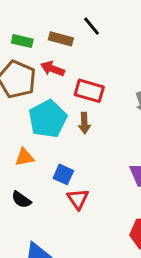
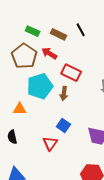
blue square: (63, 174) -> (63, 126), moved
black semicircle: (21, 200) -> (12, 137), turned 32

